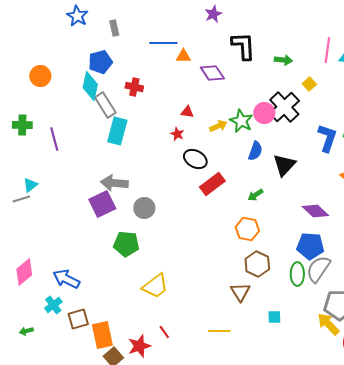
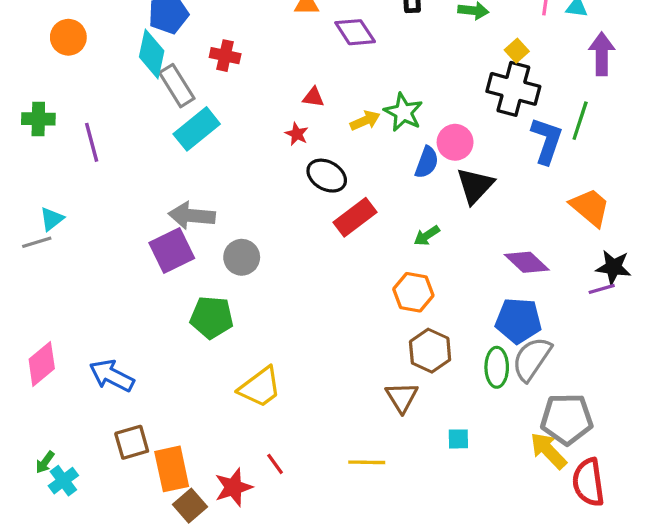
black cross: (284, 107) -> (513, 89), moved, turned -32
pink circle: (264, 113) -> (455, 142), moved
cyan rectangle: (117, 131) -> (197, 129), turned 36
cyan cross: (53, 305) -> (63, 481), moved
green arrow: (26, 331) -> (45, 462), turned -40

